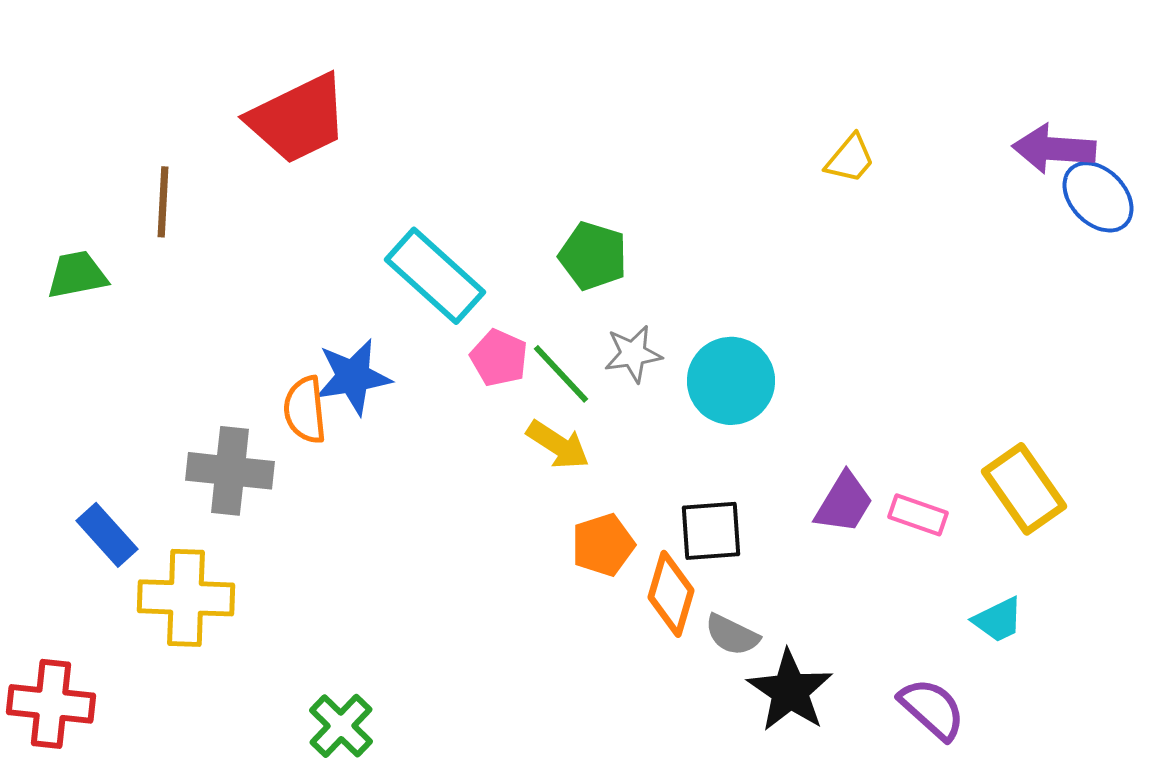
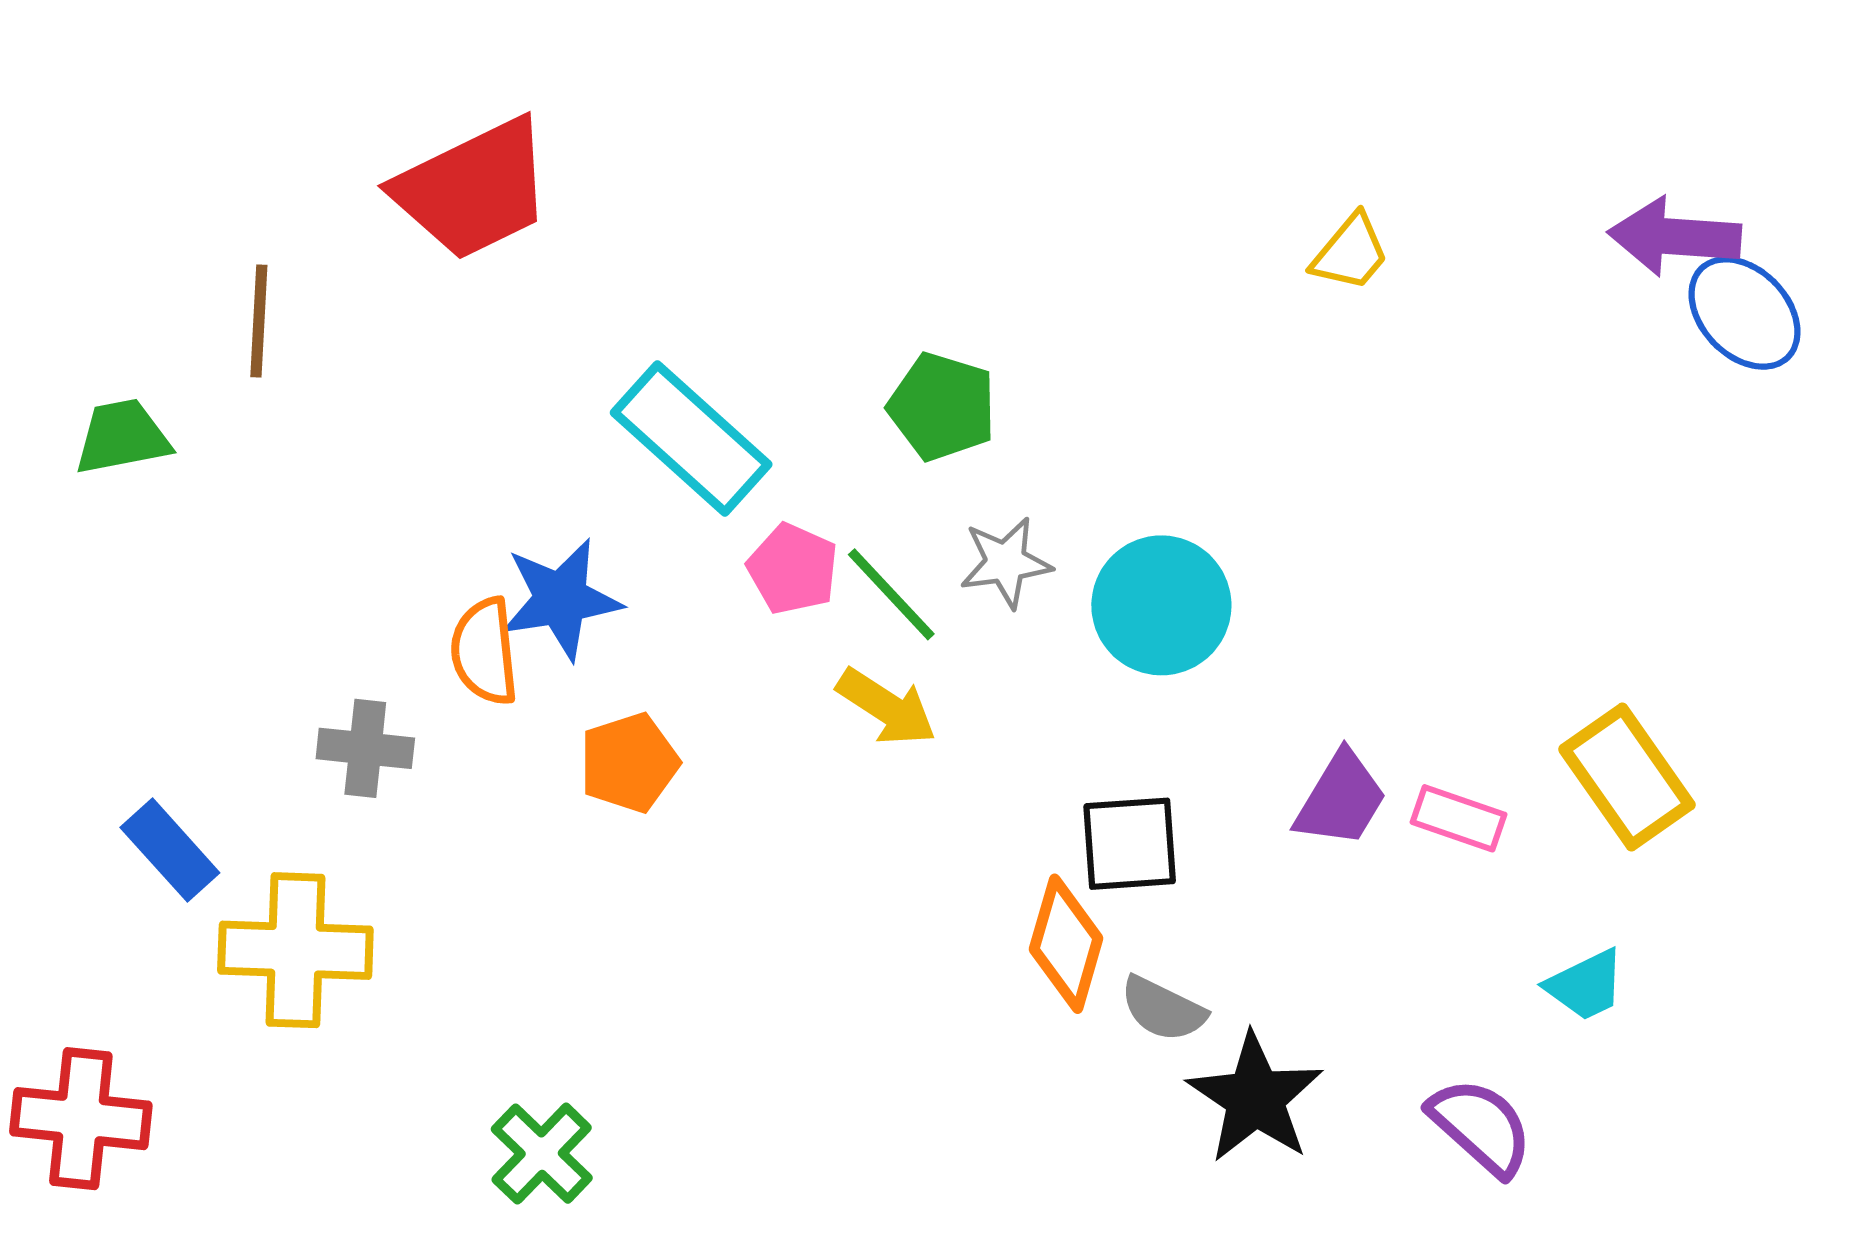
gray cross: (230, 471) -> (365, 748), size x0.7
orange pentagon: (603, 545) -> (629, 763), moved

